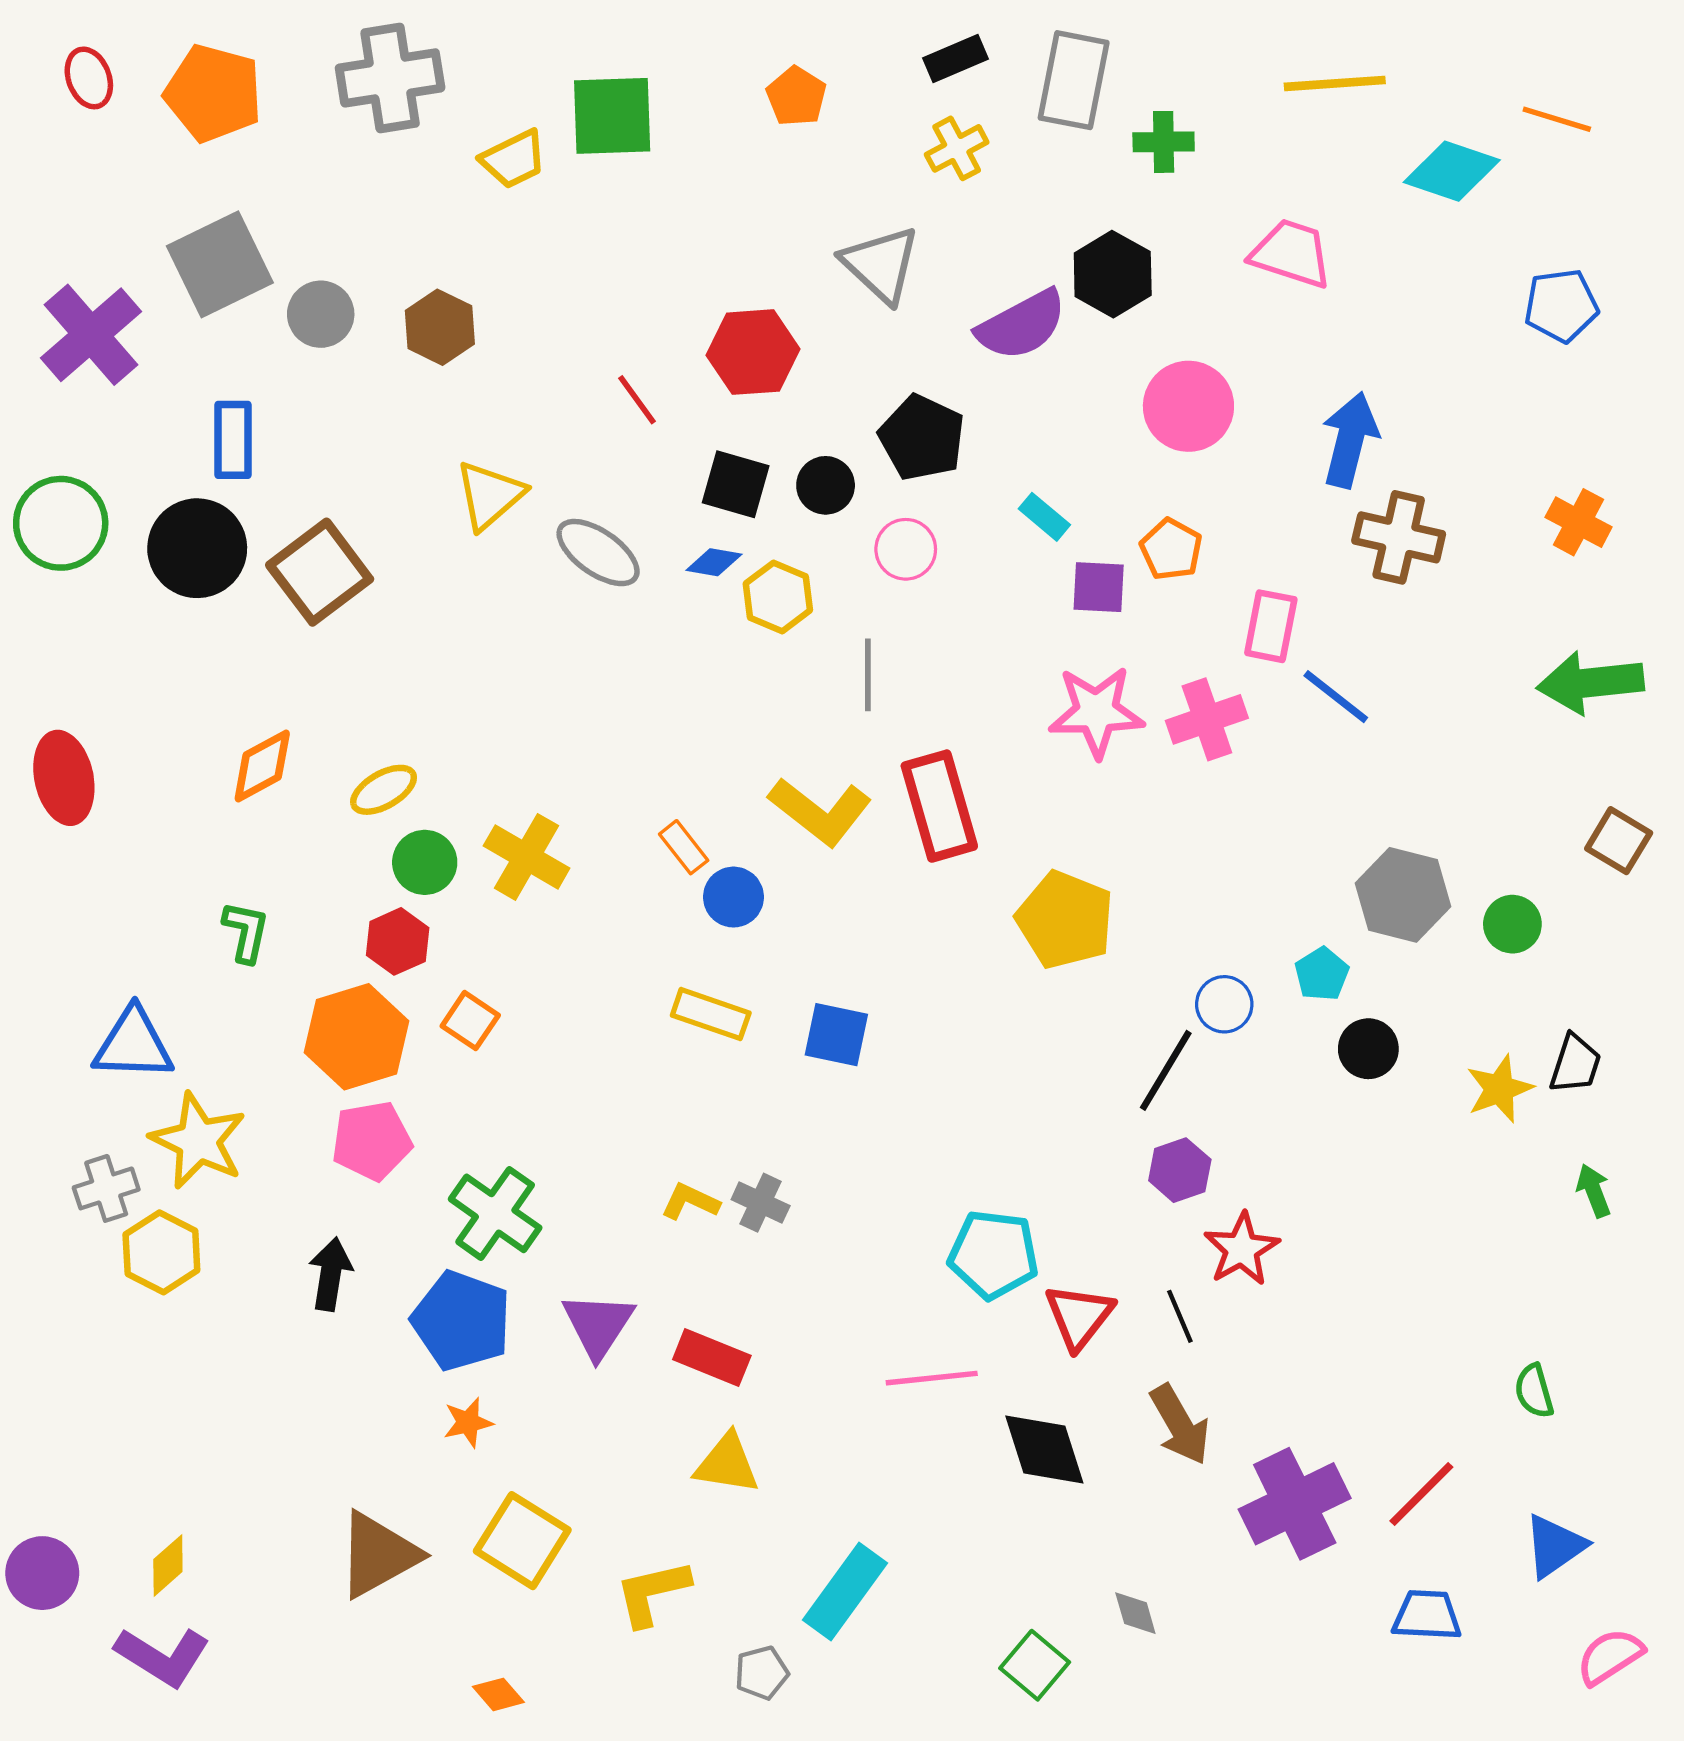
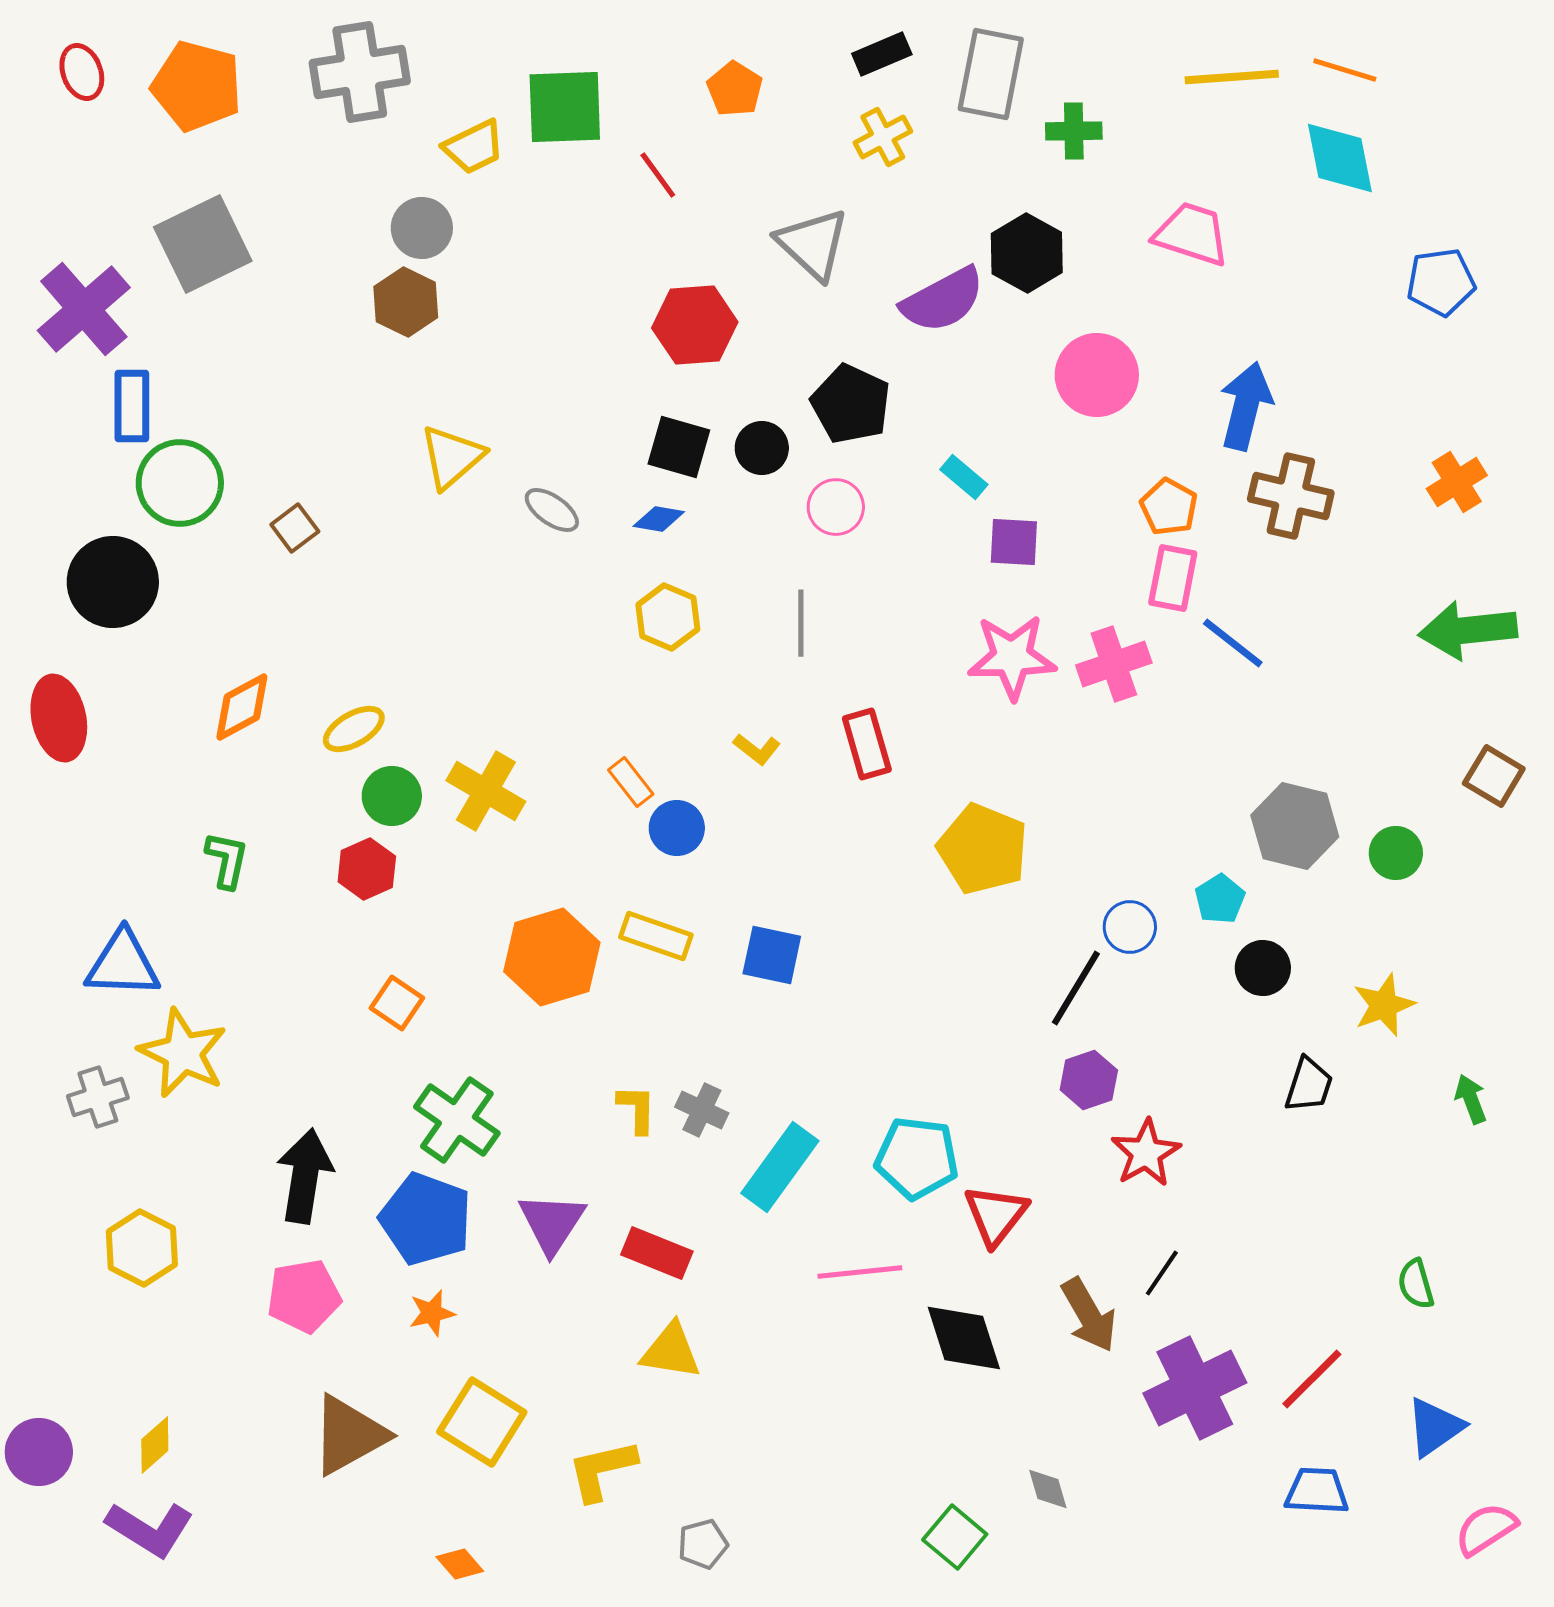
orange line: (1557, 119) -> (1345, 70), moved
cyan diamond: (1452, 171) -> (1340, 158), turned 60
gray circle: (321, 314) -> (422, 228), moved
red line: (637, 400) -> (658, 175), moved
blue rectangle: (233, 440) -> (132, 406), moved
orange cross: (1579, 522) -> (1457, 482), turned 30
green circle: (61, 523) -> (180, 483), moved
black circle: (197, 548) -> (113, 582), moved
orange pentagon: (1171, 549) -> (1169, 507), moved
gray ellipse: (598, 553) -> (552, 510), size x0.7
brown square: (320, 572) -> (295, 528), size x0.5
yellow hexagon: (778, 597) -> (668, 617), moved
red rectangle: (939, 806) -> (867, 744), size x0.7
yellow L-shape: (820, 811) -> (757, 749), size x0.5
orange square: (470, 1021) -> (397, 1003), moved
orange hexagon: (356, 1037) -> (552, 957), moved
black trapezoid: (1575, 1064) -> (1309, 1085), moved
pink pentagon: (372, 1141) -> (304, 1296), moved
yellow L-shape: (690, 1201) -> (637, 1109), turned 66
yellow hexagon: (161, 1252) -> (142, 1248), moved
black arrow: (330, 1274) -> (305, 1176), size x1.4
black line: (1180, 1316) -> (1162, 1273), moved, turned 57
cyan rectangle: (845, 1592) -> (780, 1167), moved

